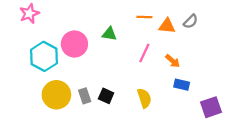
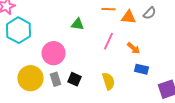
pink circle: (74, 44) -> (54, 53), moved
cyan hexagon: (44, 56) -> (18, 30), moved

